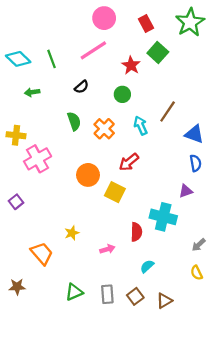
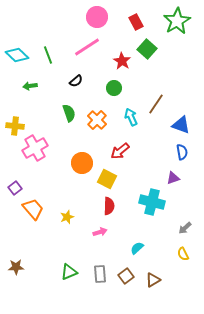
red semicircle: (136, 232) -> (109, 206), moved
orange trapezoid: (42, 253) -> (33, 209), moved

